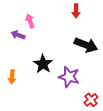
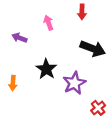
pink arrow: (30, 21) -> (48, 23), moved
purple star: (69, 77) -> (74, 83), turned 30

